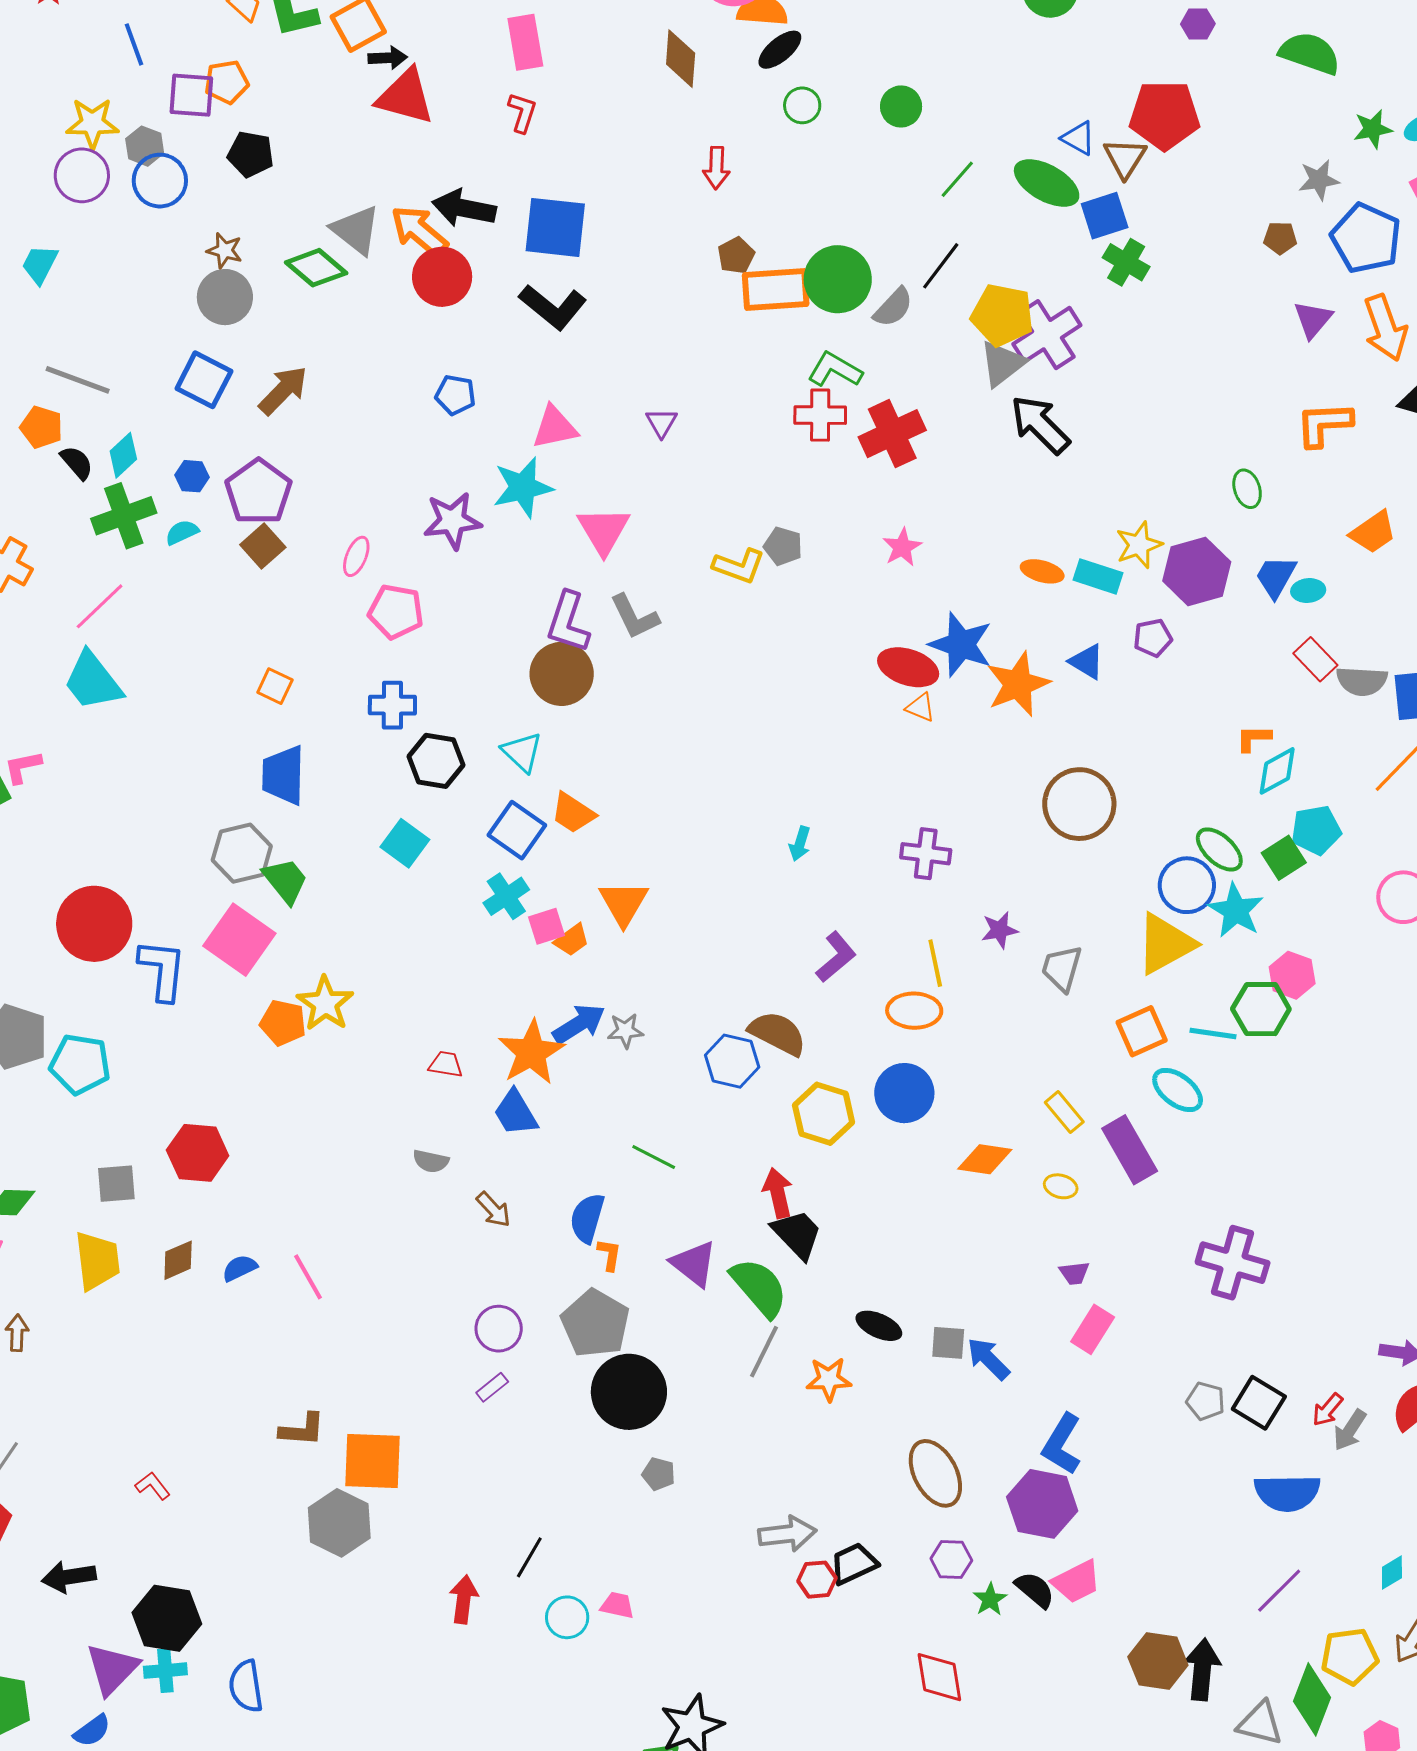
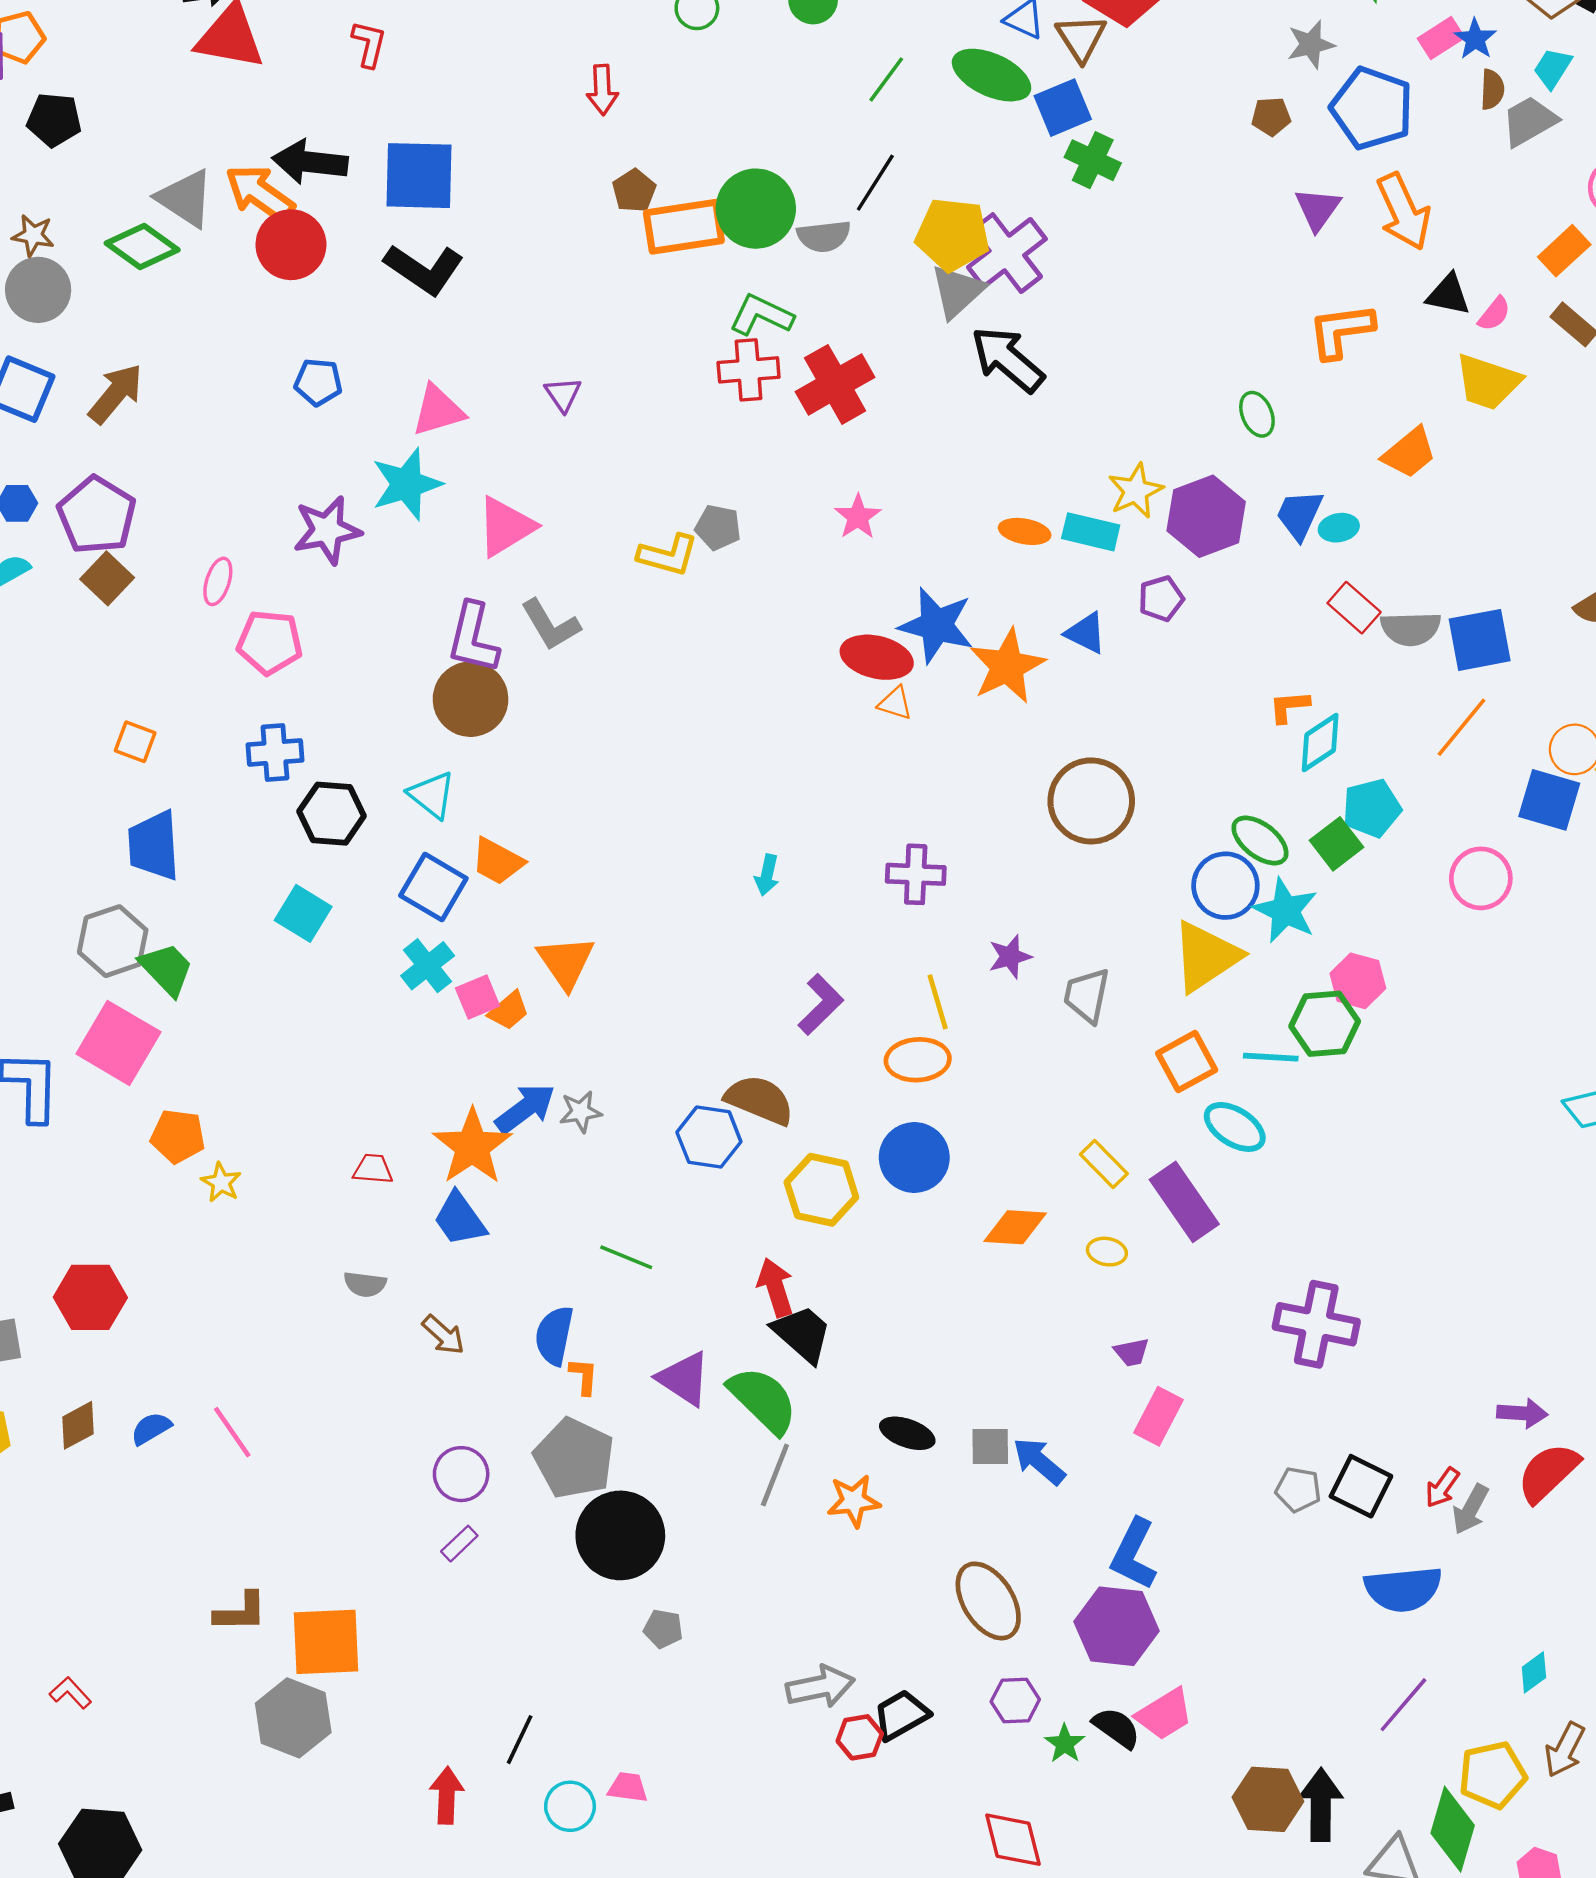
gray semicircle: (893, 307) -> (824, 236), turned 45
pink triangle: (604, 530) -> (506, 527), turned 34
yellow star: (325, 1004) -> (221, 1182), moved, size x0.6

